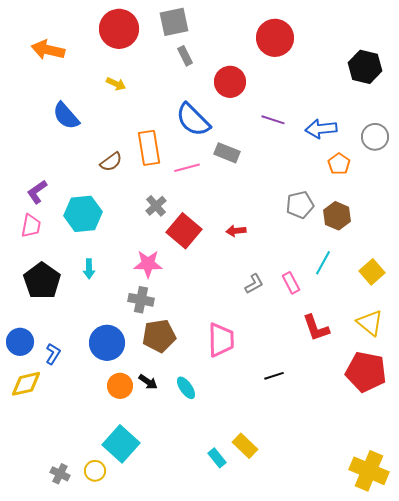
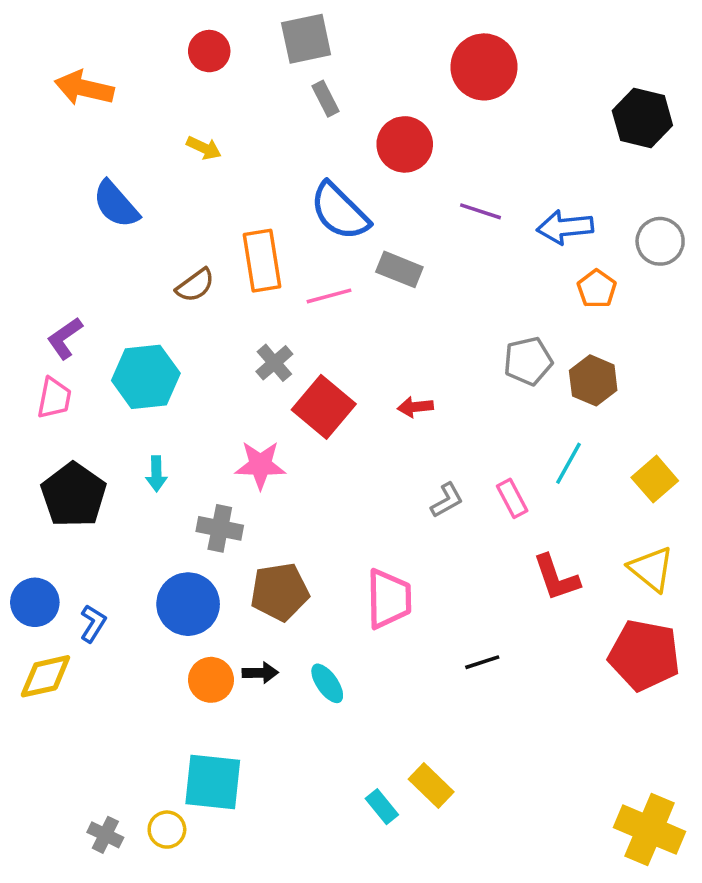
red circle: (119, 29) -> (209, 51), size x0.6
gray cross: (141, 300) -> (220, 528), moved
black arrow: (148, 382) -> (260, 673), turned -36
cyan square: (121, 444) -> (213, 782), turned -36

